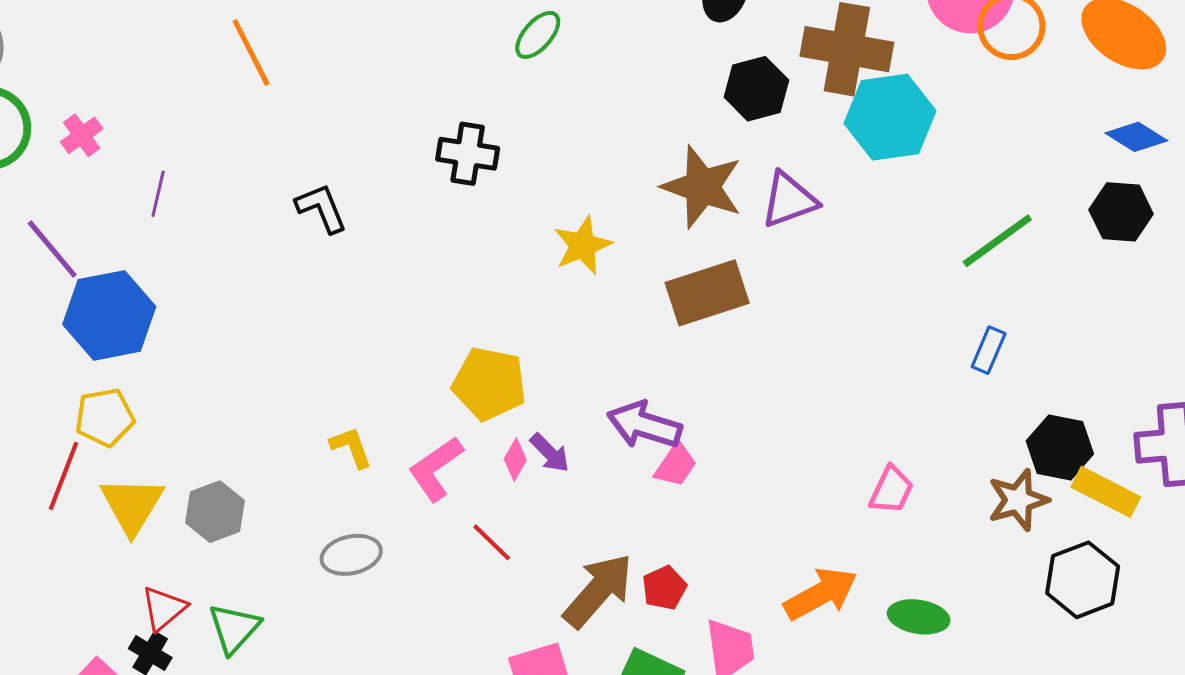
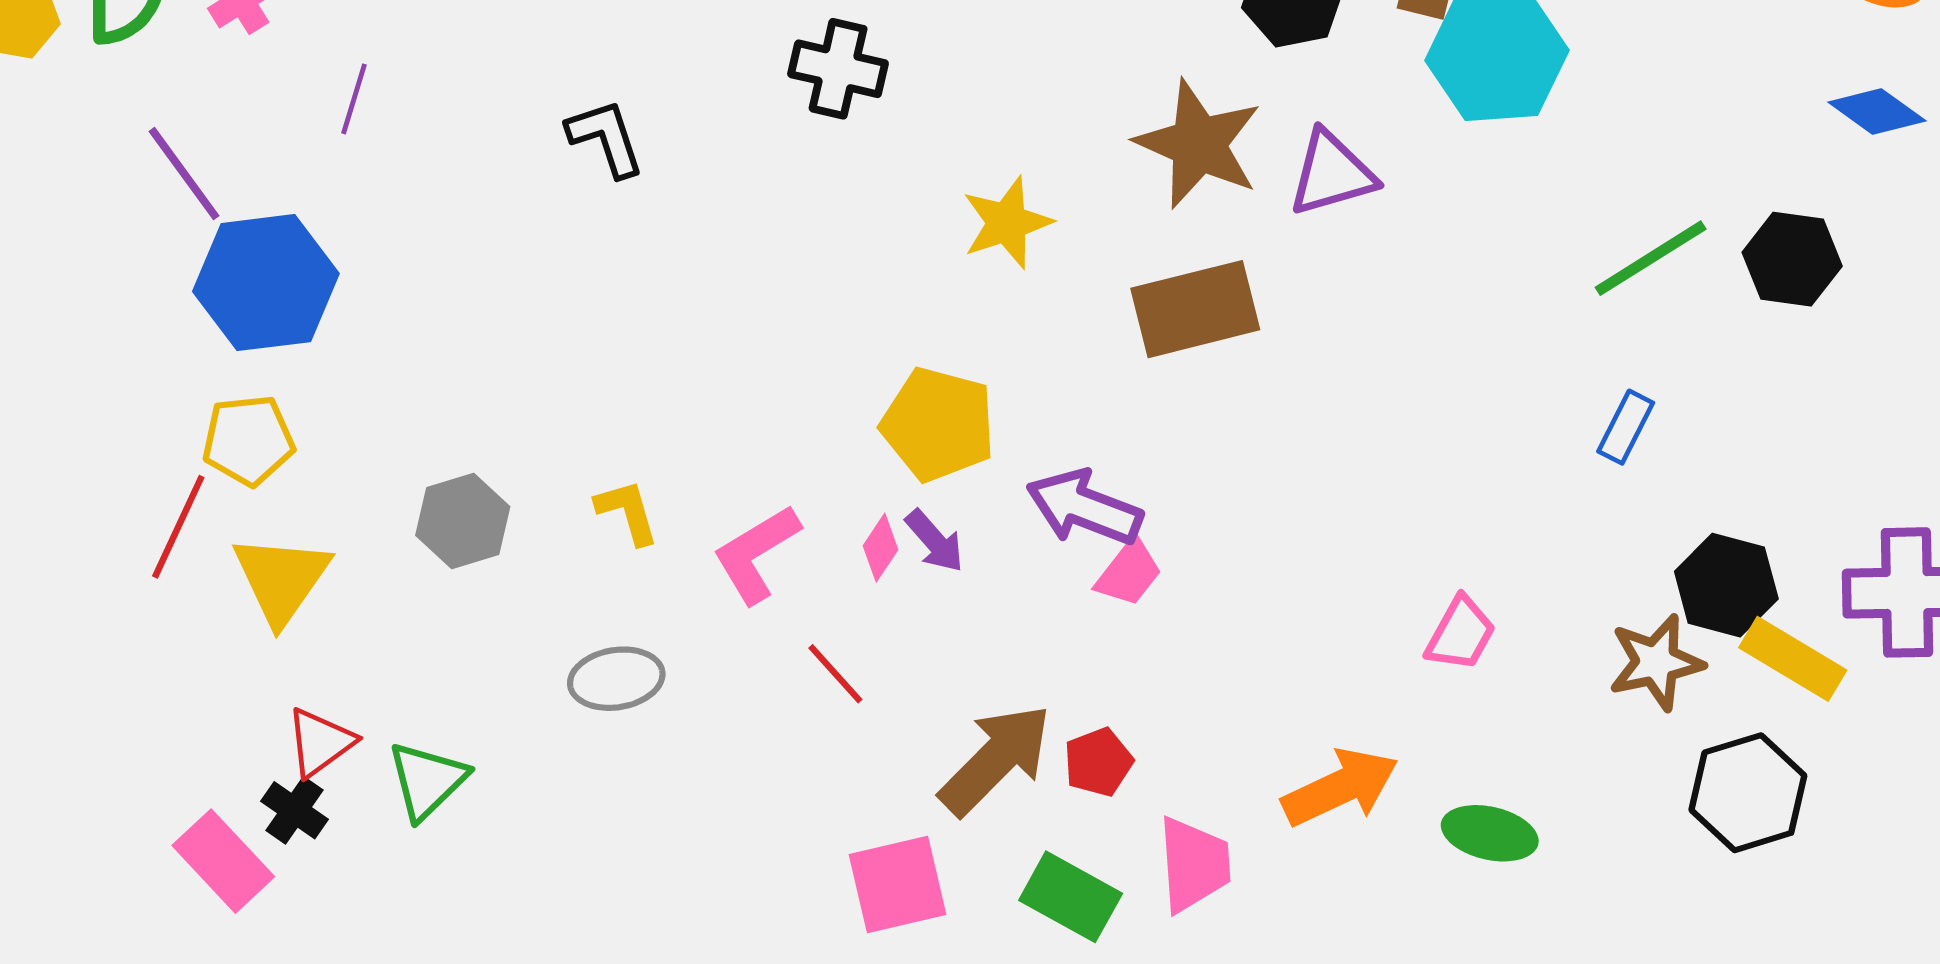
black hexagon: (1121, 212) -> (1792, 259), moved
yellow pentagon: (489, 384) -> (938, 424), moved
gray hexagon: (215, 512) -> (463, 521), moved

